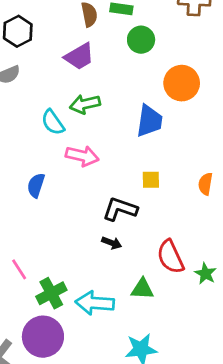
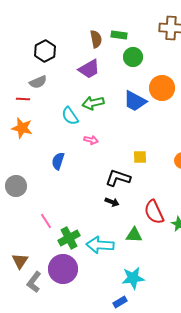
blue trapezoid: (149, 121) -> (135, 101), moved, turned 110
pink arrow: (82, 156) -> (91, 140), size x0.6

